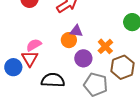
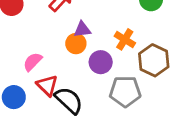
red triangle: (30, 59) -> (47, 85), moved
black semicircle: (53, 80) -> (69, 100), turned 55

